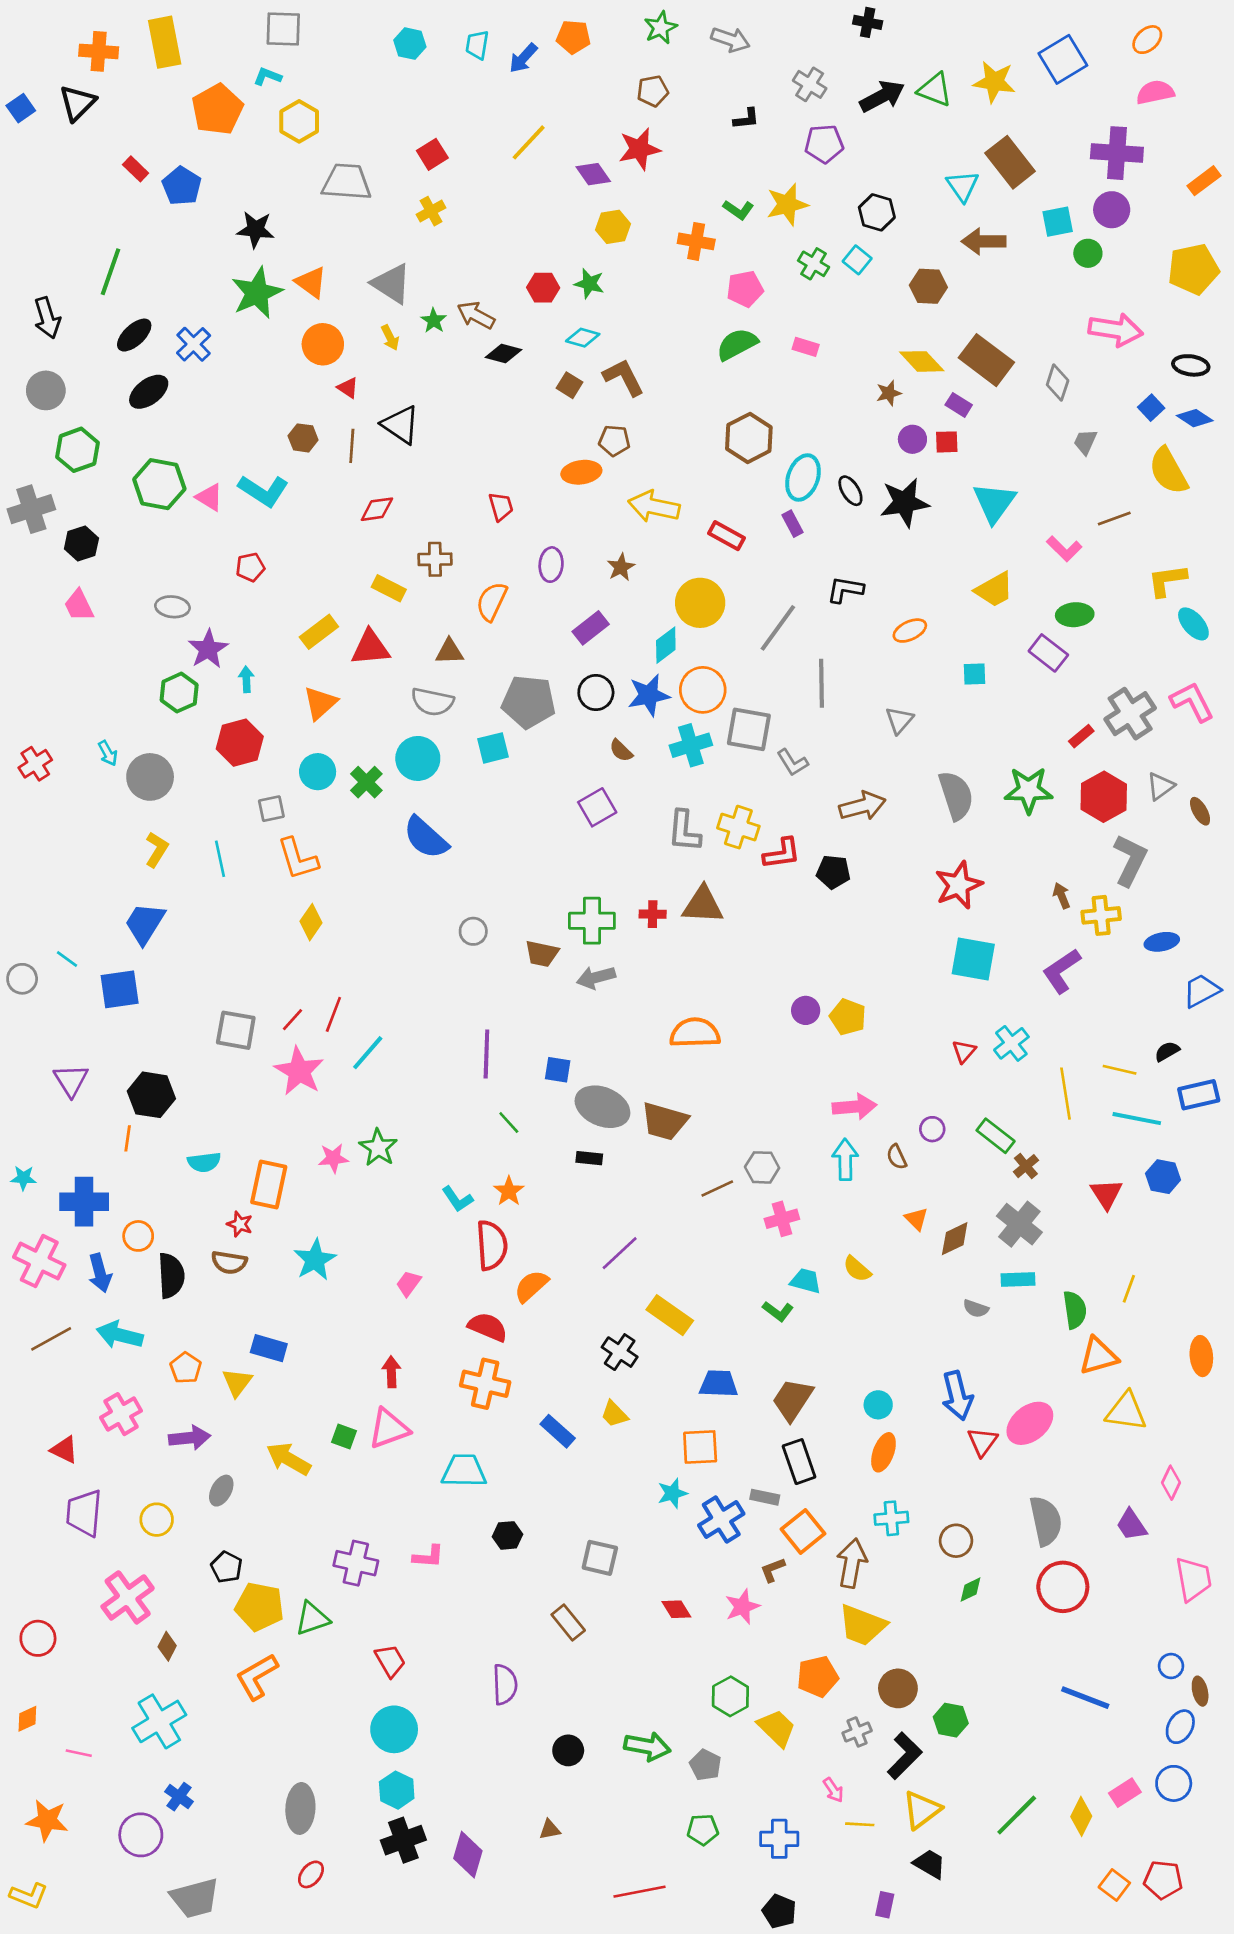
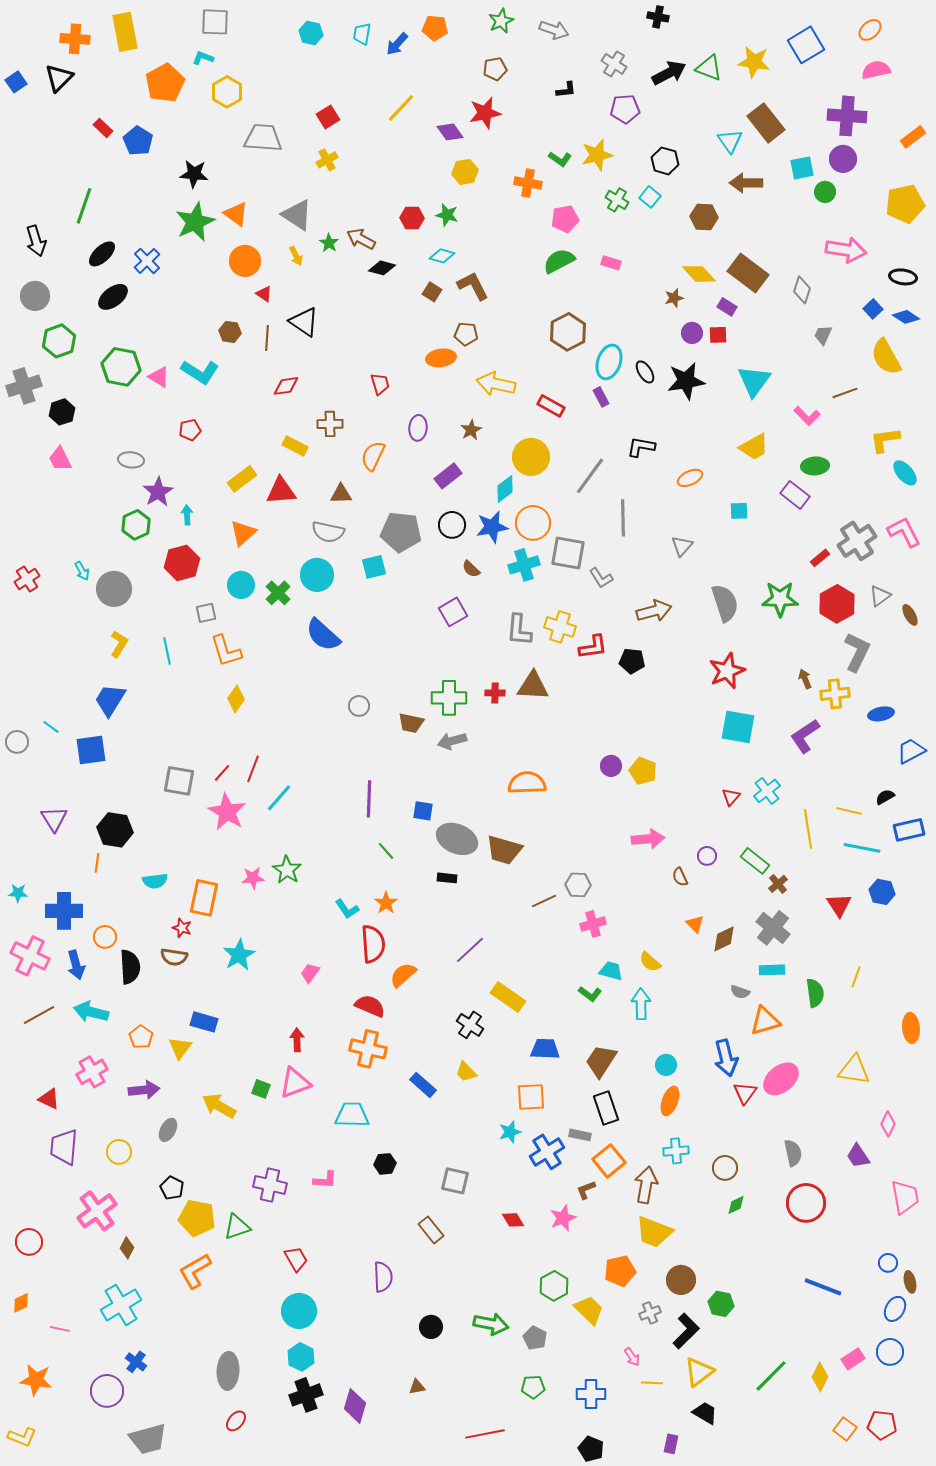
cyan arrow: (845, 1159) -> (641, 1004), moved
orange triangle: (1098, 1356) -> (765, 1021), moved
gray semicircle: (1046, 1521) -> (793, 1153), size x0.7

